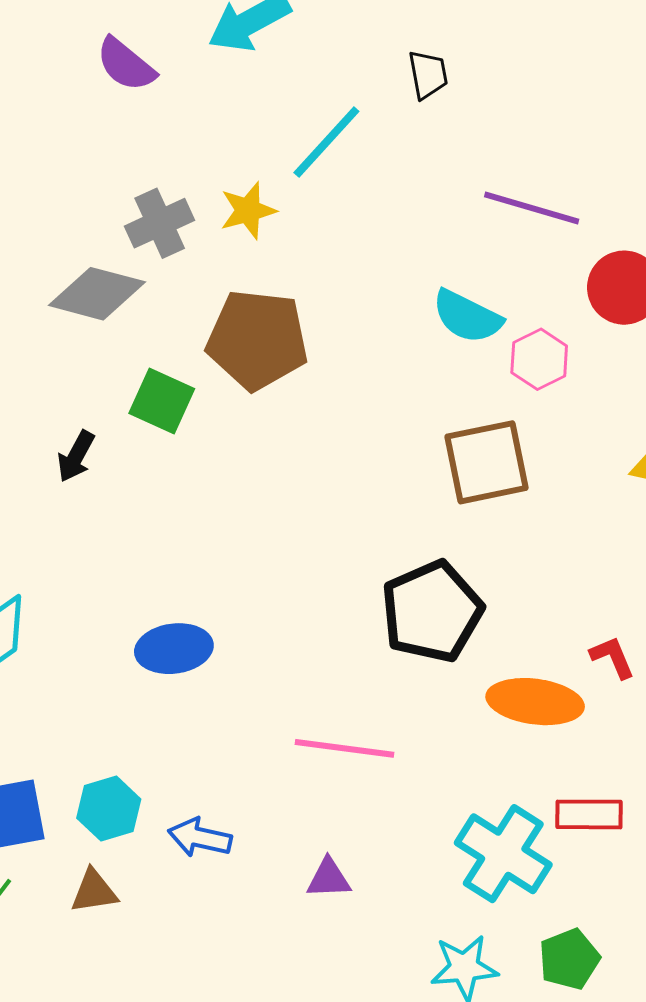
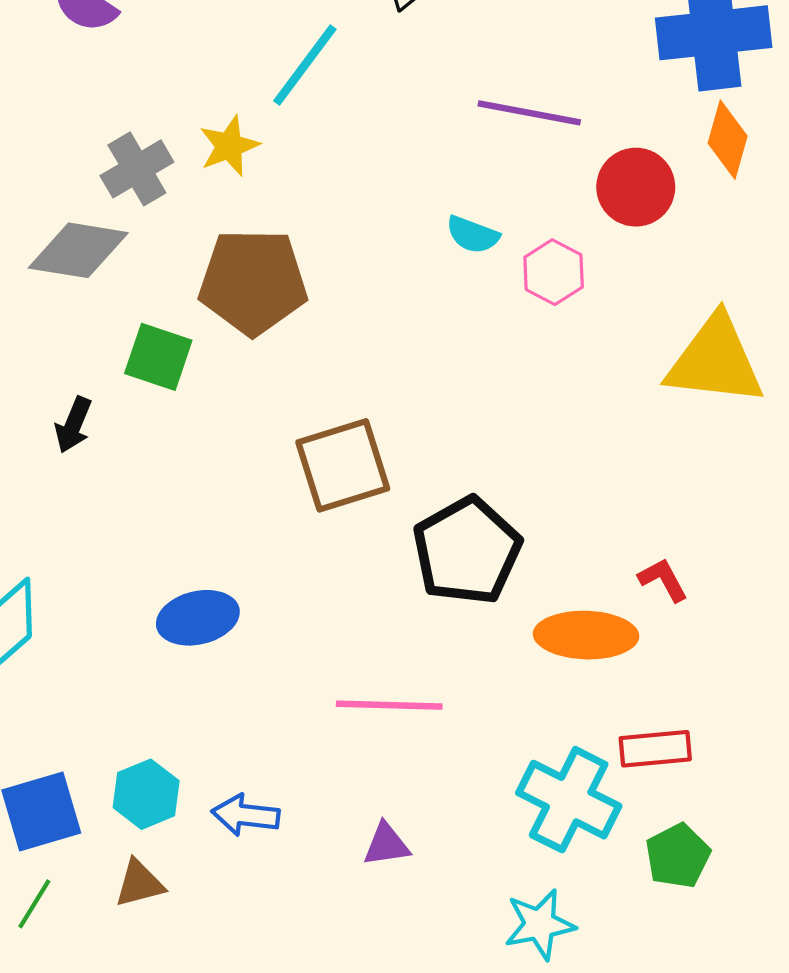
cyan semicircle: (467, 317) -> (473, 235), size x0.7
brown square: (487, 462) -> (343, 465), moved
green pentagon: (569, 959) -> (678, 856), moved

